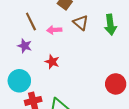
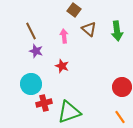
brown line: (31, 22) -> (31, 31), moved
pink arrow: (54, 30) -> (64, 36), turned 88

